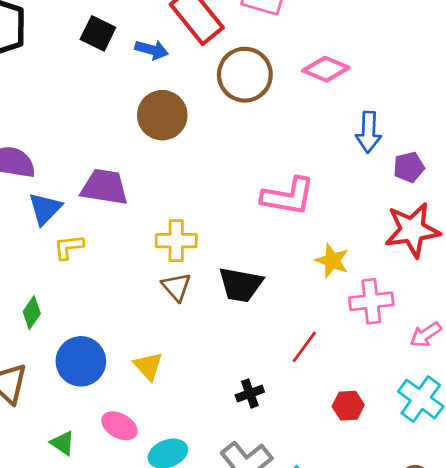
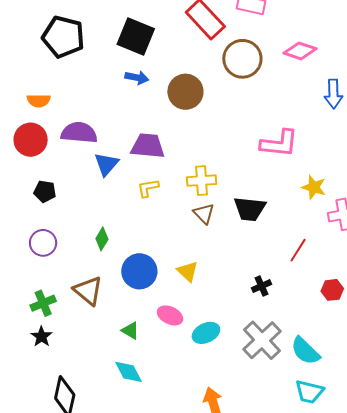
black square: (98, 33) -> (136, 36), size x1.5
blue arrow: (152, 50) -> (137, 78), moved
yellow L-shape: (69, 247) -> (148, 188), moved

